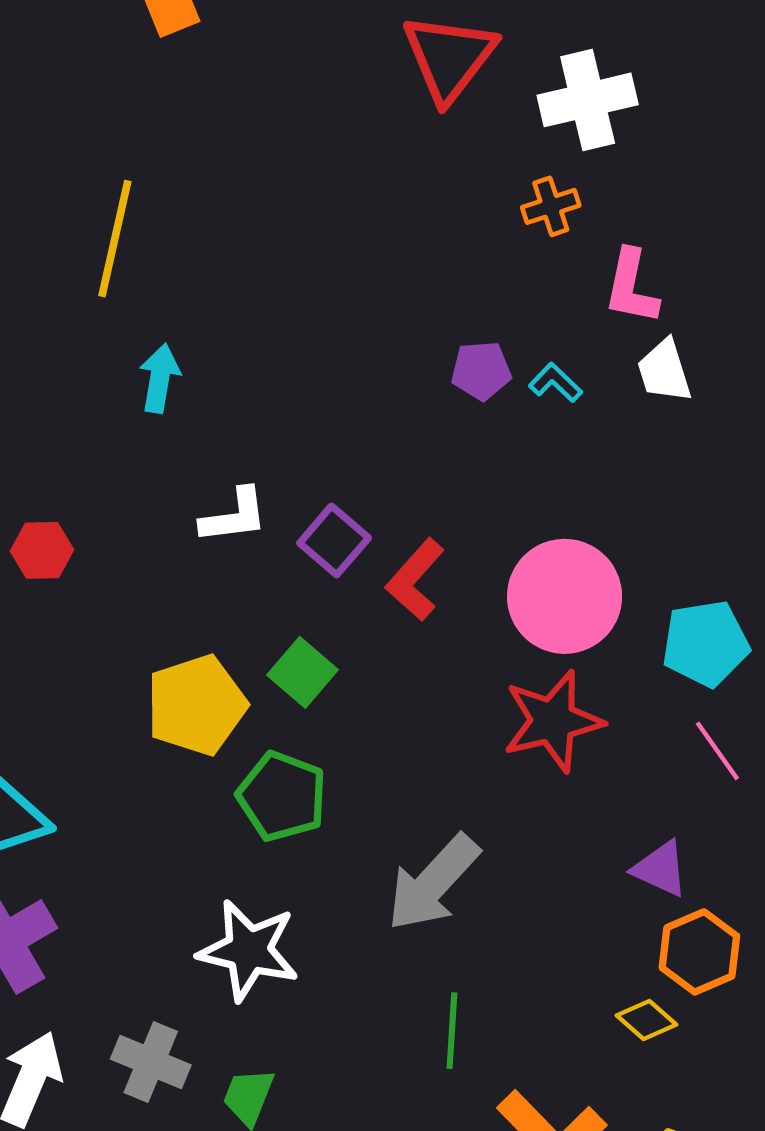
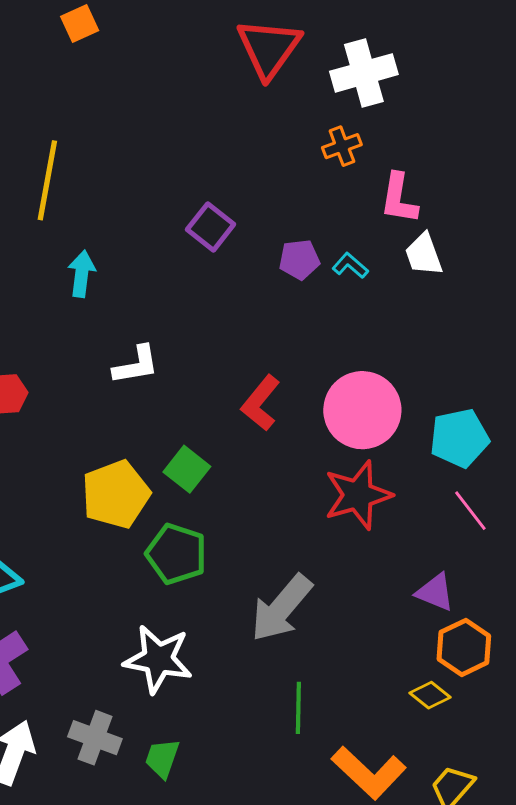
purple square: (334, 540) -> (211, 227), moved

